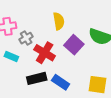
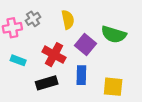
gray cross: (26, 38) -> (33, 19), moved
blue rectangle: (61, 82) -> (81, 75), moved, turned 60

